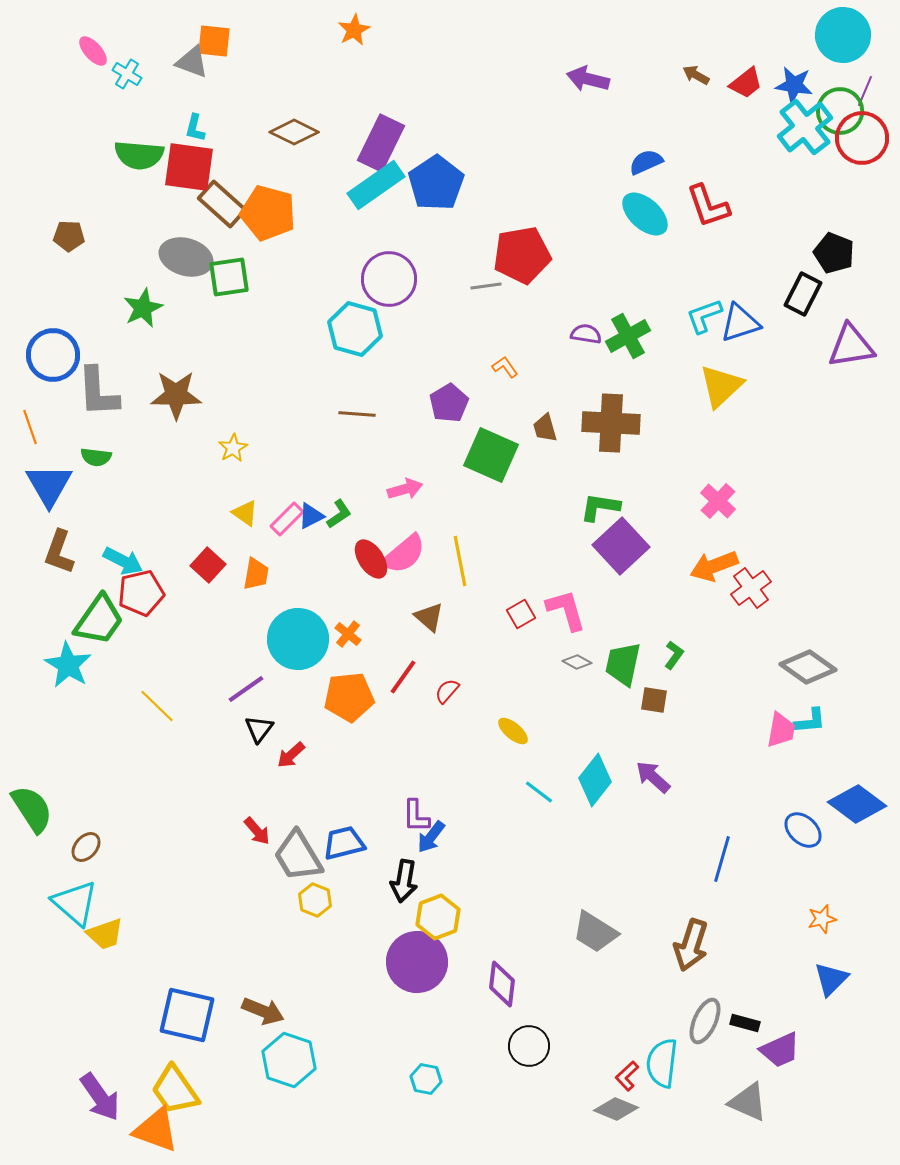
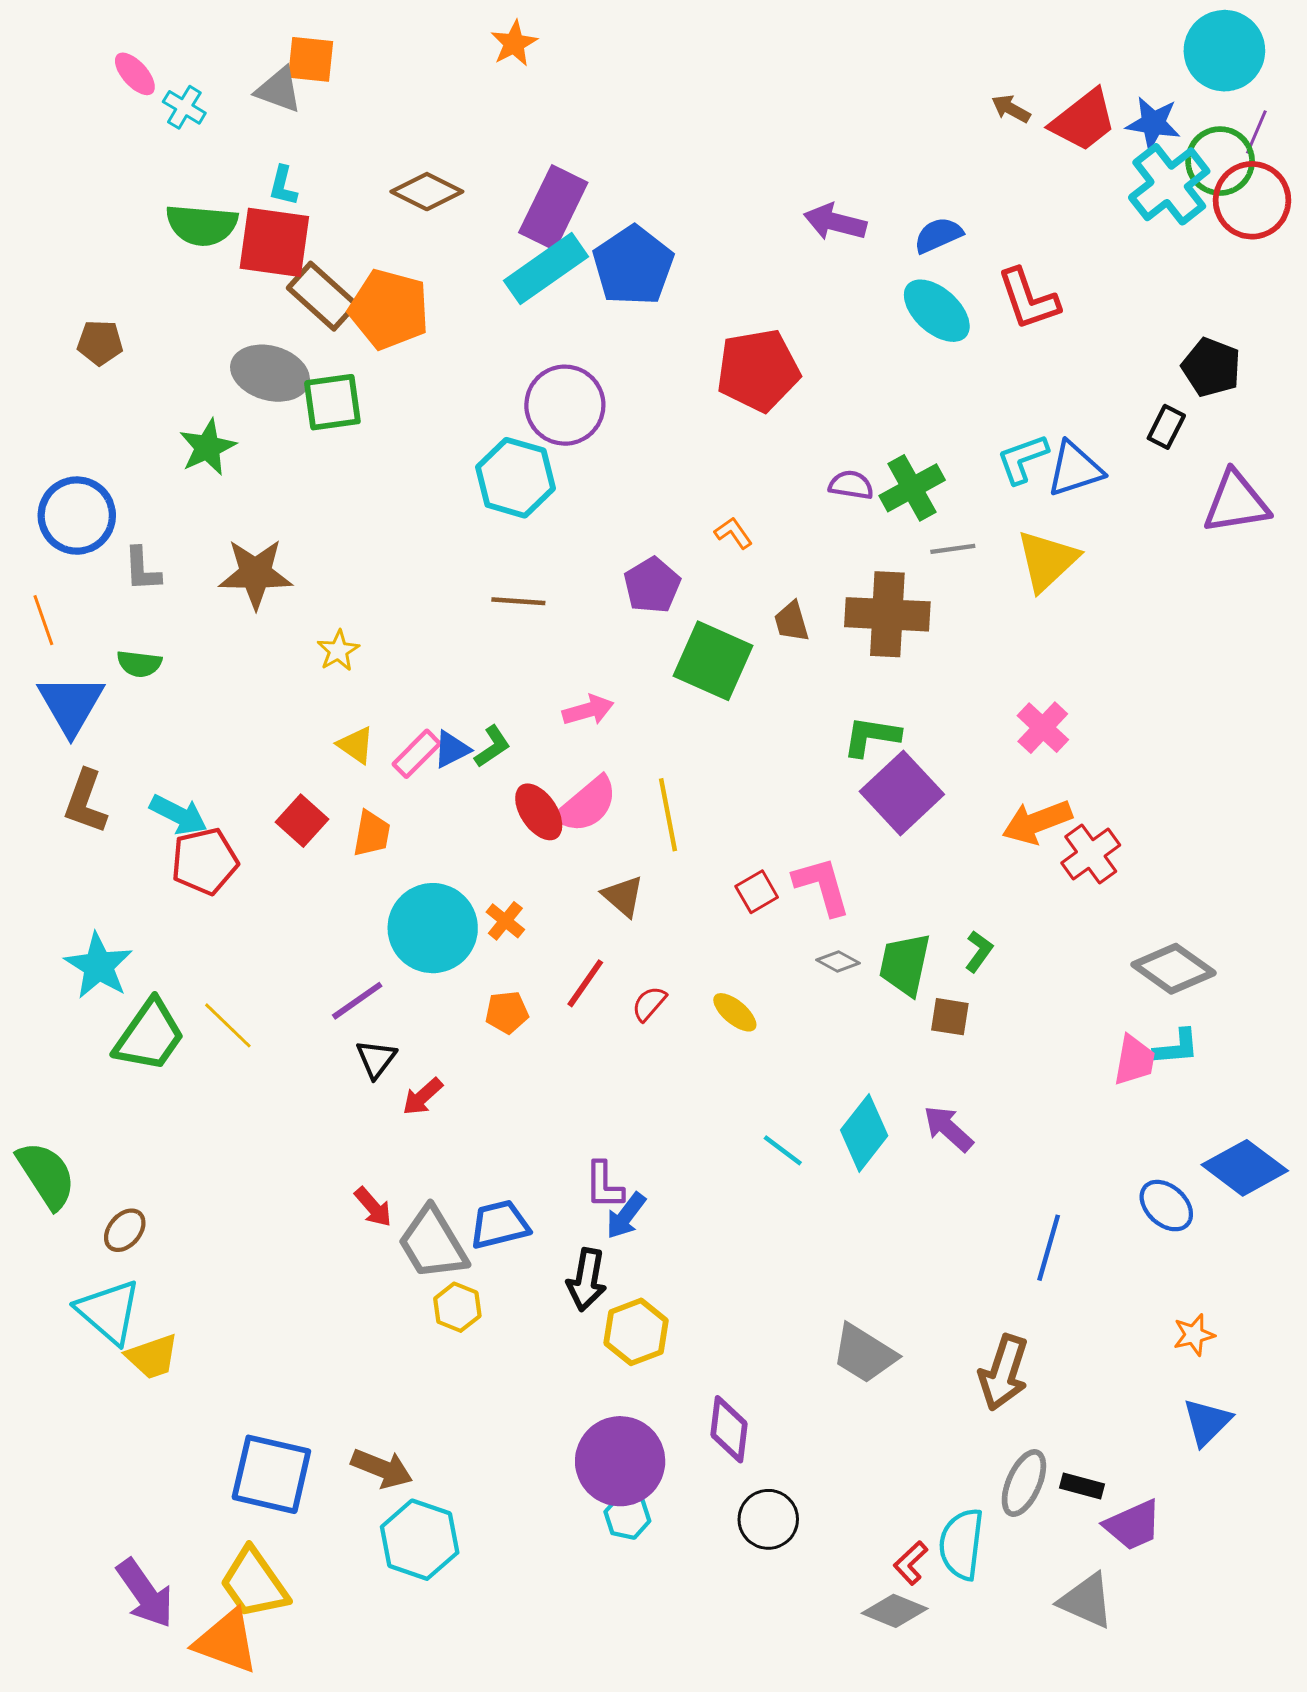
purple arrow: (588, 79) -> (835, 222), moved
red trapezoid: (746, 83) -> (1083, 120), size x1.4
gray line: (486, 286) -> (953, 549), moved
black rectangle: (803, 294) -> (1166, 427), size x0.7
gray L-shape: (98, 392) -> (142, 569), size x0.6
green trapezoid: (99, 620) -> (149, 1036), moved
orange pentagon: (349, 697) -> (507, 1012), size x0.6
yellow ellipse: (513, 731) -> (735, 1012), moved
purple circle: (417, 962) -> (620, 1461), moved
cyan hexagon: (426, 1079) -> (627, 1516), moved

